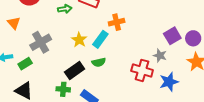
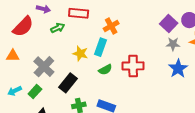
orange triangle: (14, 23) -> (13, 56), turned -32
gray star: (160, 55) -> (173, 44), moved
black rectangle: (75, 70) -> (68, 83), moved
red cross: (142, 70) -> (133, 66), moved

